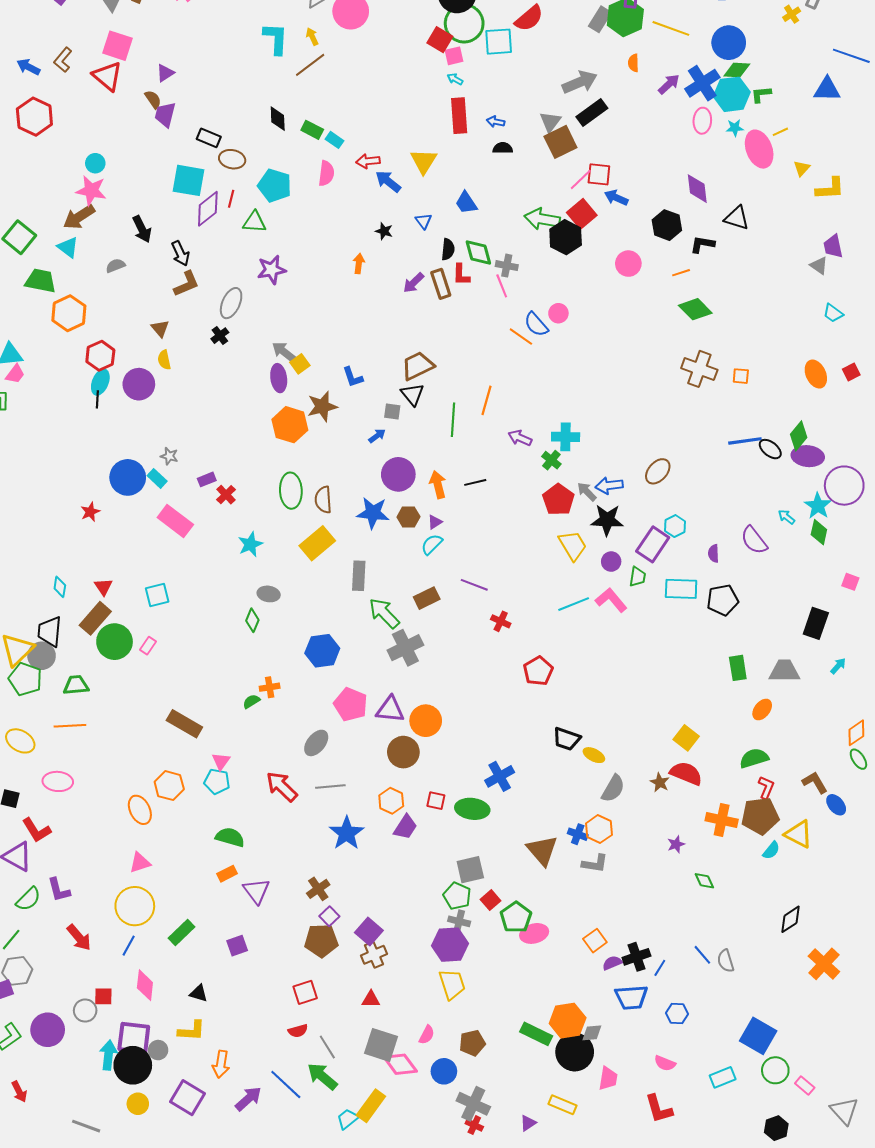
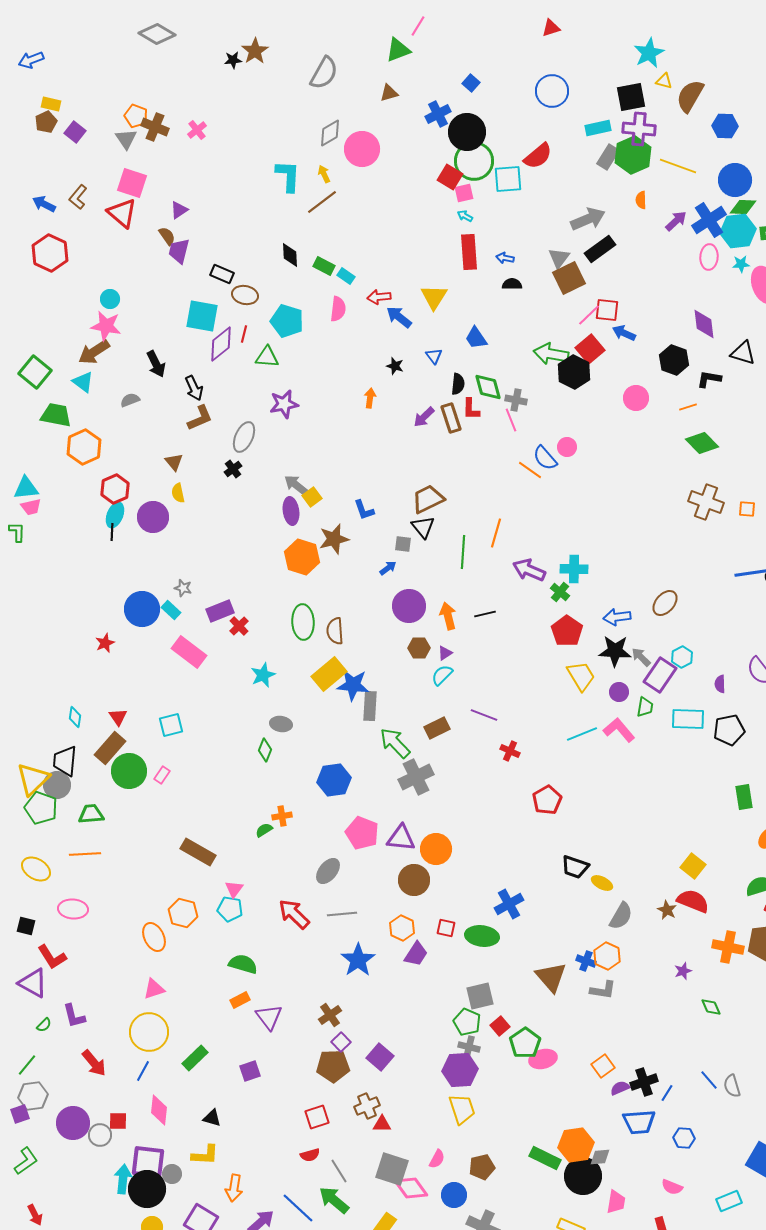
pink trapezoid: (15, 374) -> (31, 507), turned 40
purple arrow: (520, 438) -> (529, 570), size x1.4
purple rectangle: (207, 479) -> (220, 611), size x1.5
gray arrow: (587, 492) -> (641, 657), moved
blue star: (373, 513) -> (353, 685), moved
green semicircle: (28, 899) -> (44, 1025), size x0.6
brown cross: (374, 955) -> (367, 1106), moved
purple circle: (48, 1030) -> (73, 1123), moved

